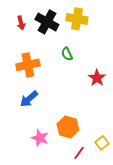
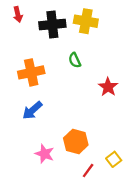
black cross: (47, 22) -> (52, 25), turned -35
red arrow: (21, 23) -> (18, 14), moved

